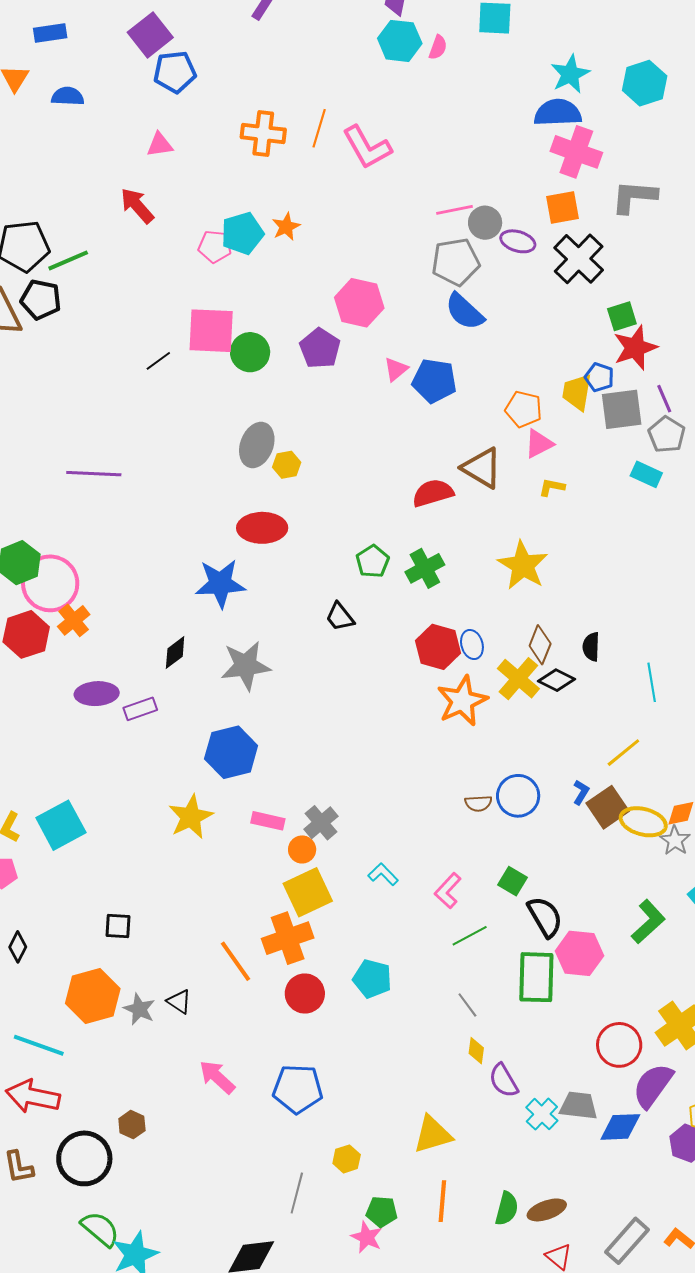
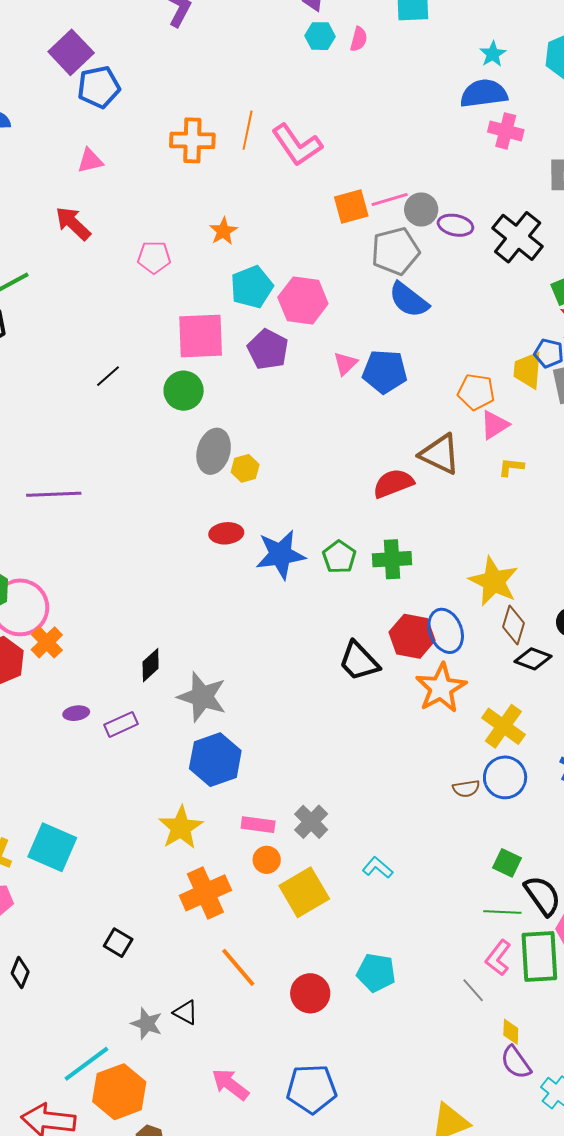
cyan hexagon: (400, 41) -> (320, 36), size x0.7
cyan star: (570, 74) -> (493, 54), size x0.7
pink cross: (576, 152) -> (506, 131), size x0.7
orange square: (563, 208) -> (351, 206), moved
cyan pentagon: (242, 233) -> (252, 287), moved
pink square: (211, 331) -> (201, 336), moved
green circle: (250, 352) -> (184, 391), moved
red ellipse: (262, 528) -> (226, 533), size x0.7
yellow star: (523, 565) -> (494, 581), moved
green cross: (425, 568) -> (392, 559), turned 30
blue star: (220, 584) -> (280, 554), moved
black trapezoid: (340, 617) -> (359, 661), moved, size x1.4
blue ellipse: (472, 645) -> (446, 631), size x1.5
gray star: (246, 666) -> (202, 697), moved, turned 30
yellow cross: (518, 679) -> (503, 726), moved
purple ellipse: (97, 694) -> (76, 713), size x0.6
cyan square: (61, 825) -> (52, 847), turned -33
orange circle: (302, 849) -> (267, 860), moved
pink L-shape: (448, 891) -> (498, 958), moved
black square: (118, 926) -> (118, 943), turned 32
green line: (470, 936) -> (502, 912), moved, turned 36
orange cross: (288, 938) -> (205, 893), moved
orange hexagon: (93, 996) -> (119, 1092), moved
cyan line: (39, 1045) -> (86, 1064), moved, turned -51
yellow diamond: (476, 1051) -> (511, 1032), moved

